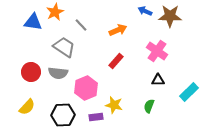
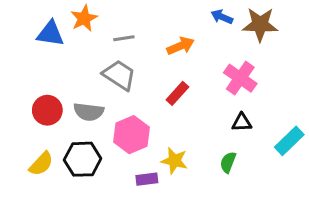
gray line: (81, 25) -> (124, 38), turned -56
gray trapezoid: (64, 47) -> (119, 75), moved
black hexagon: (63, 115) -> (83, 159), moved

